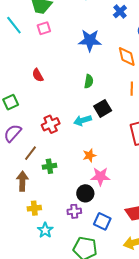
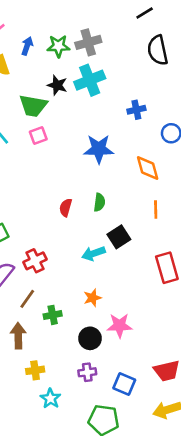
blue cross: (120, 12) -> (136, 110), turned 32
red semicircle: (38, 75) -> (66, 208), moved, turned 48
red cross: (51, 124) -> (35, 261), moved
orange star: (89, 155) -> (92, 298), moved
black circle: (85, 193) -> (90, 338), moved

